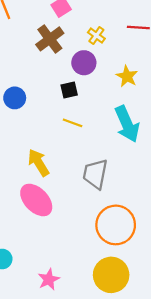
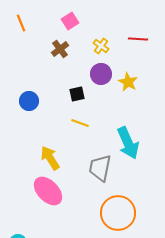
brown cross: (50, 39) -> (60, 49), size x0.7
purple circle: (84, 63) -> (101, 74), moved
cyan arrow: (127, 124) -> (128, 143), moved

